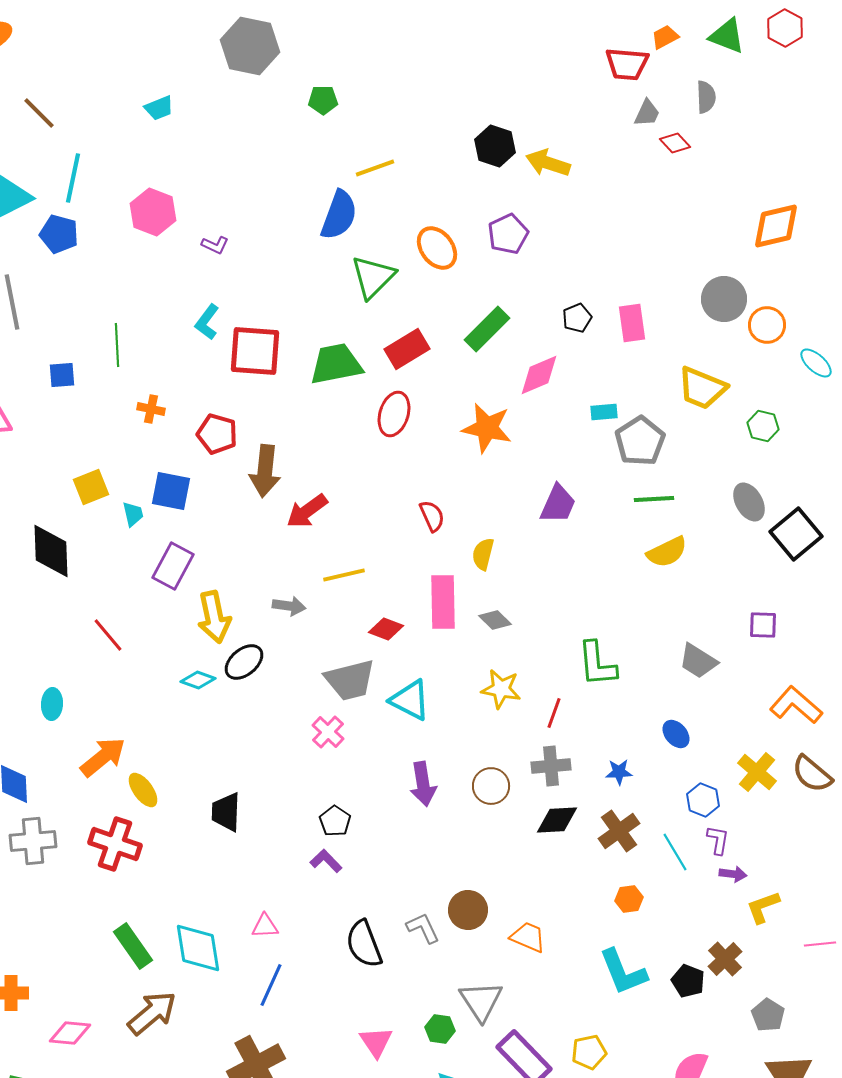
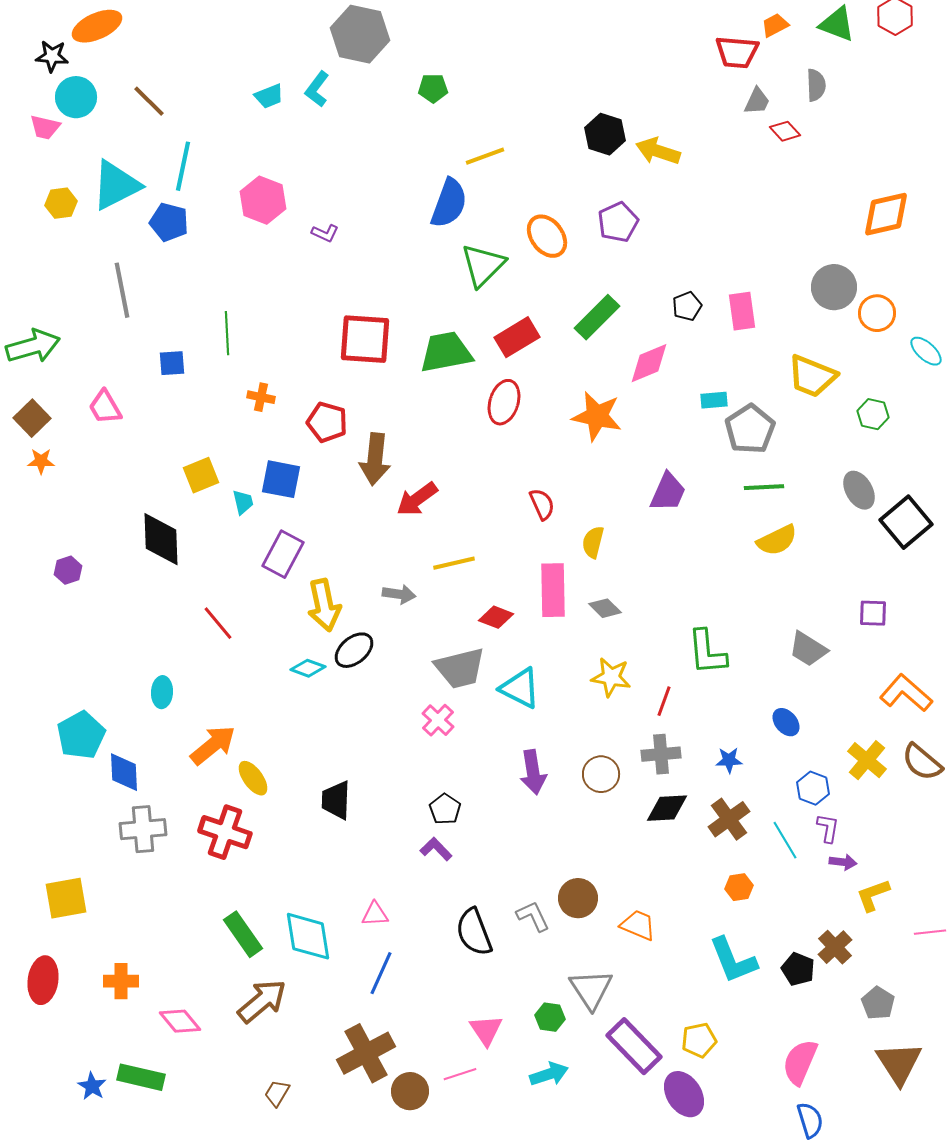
cyan L-shape: (207, 322) -> (317, 89), moved
pink diamond: (70, 1033) -> (180, 1021), turned 45

